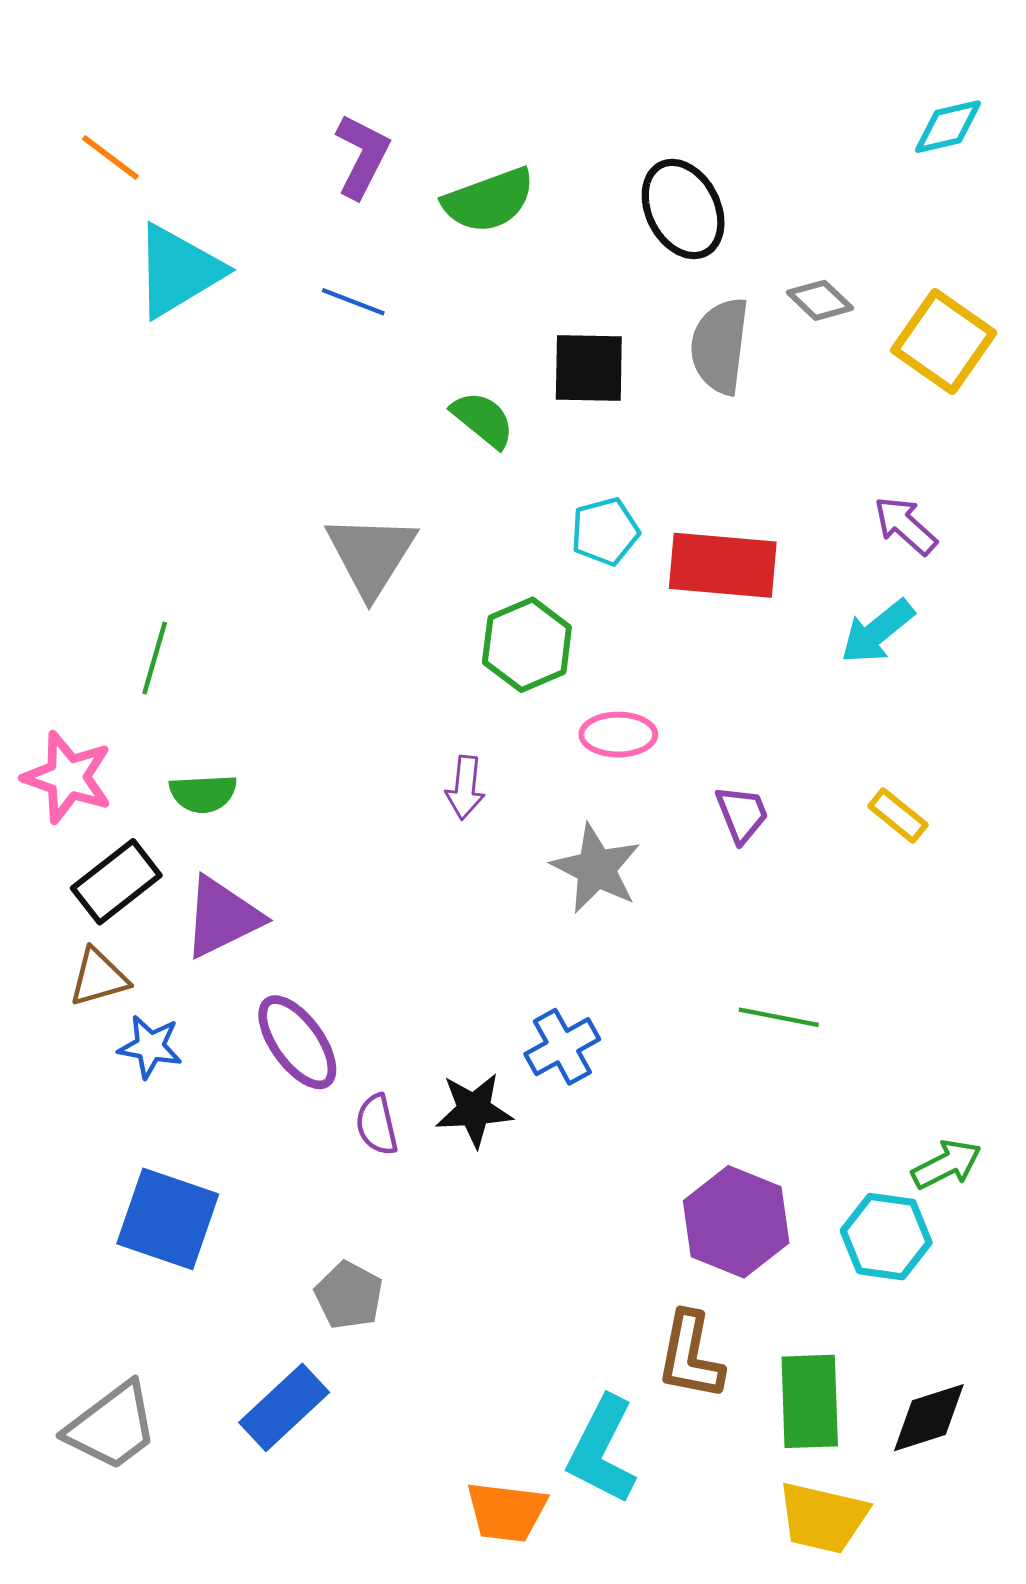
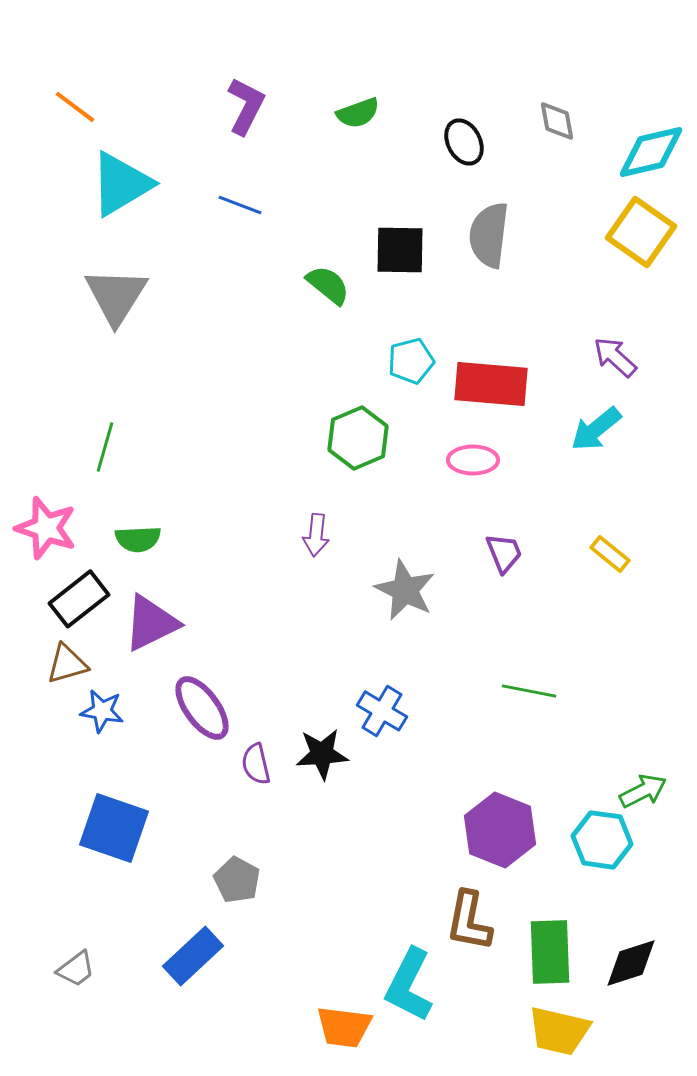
cyan diamond: (948, 127) -> (651, 152), moved, size x1.4
green semicircle: (489, 200) -> (358, 113), moved, size x0.7
black ellipse: (683, 209) -> (464, 142), size x0.7
gray diamond: (820, 300) -> (557, 121), moved, turned 36
gray triangle: (371, 555) -> (116, 296), moved
pink ellipse: (618, 735) -> (473, 460), moved
blue cross: (562, 1047) -> (382, 711), turned -30
gray trapezoid: (112, 1426) -> (76, 969), size x0.6

